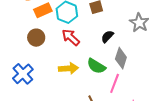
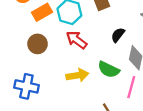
blue cross: (23, 74) -> (26, 86), turned -30

